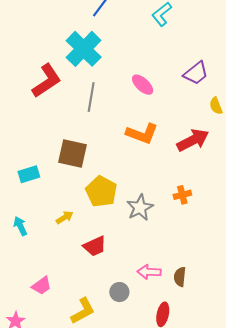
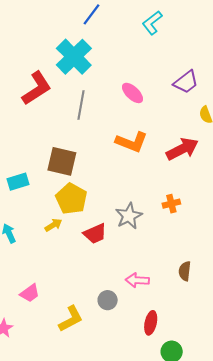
yellow pentagon: (101, 191) -> (71, 199), moved
red trapezoid: (95, 246) -> (95, 234), moved
brown semicircle: (180, 277) -> (185, 271), moved

